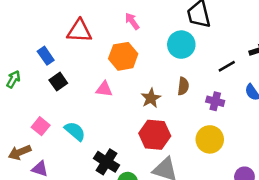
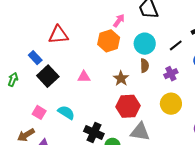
pink arrow: (132, 21) -> (119, 21), moved, turned 80
cyan circle: (181, 45) -> (145, 44), moved
orange hexagon: (123, 56) -> (109, 41), moved
black square: (58, 82) -> (48, 76), size x1.5
purple cross: (215, 101) -> (171, 74), turned -32

